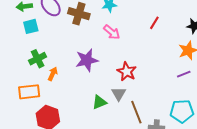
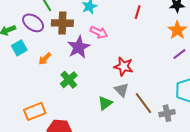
green cross: (38, 59) -> (69, 80), moved
purple star: (87, 60) -> (79, 47), moved
orange arrow: (53, 74) -> (45, 59), moved, turned -144

